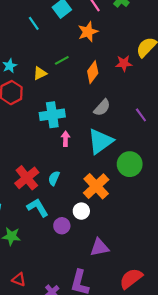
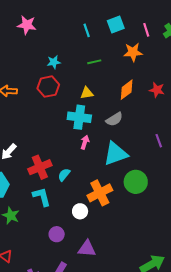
green line: (62, 60) -> (94, 62), moved
yellow triangle: (40, 73) -> (87, 93), moved
gray semicircle: (102, 108) -> (114, 119), moved
purple circle: (62, 226) -> (57, 234), moved

